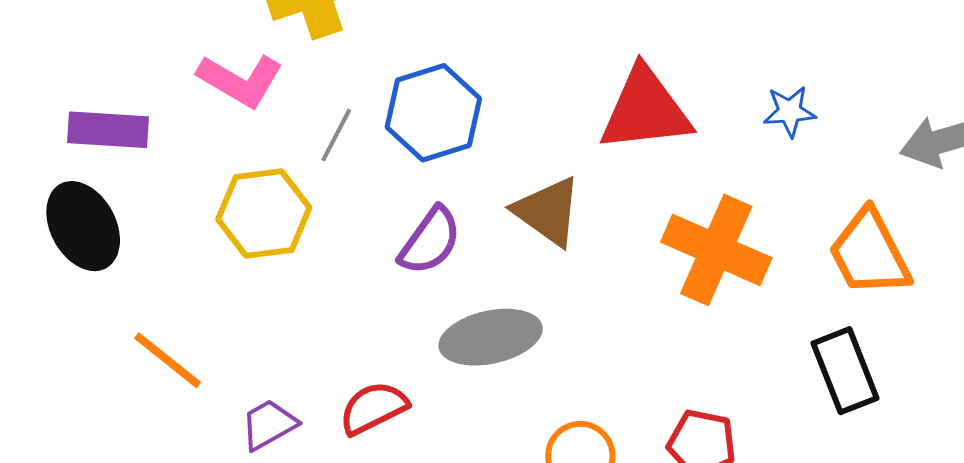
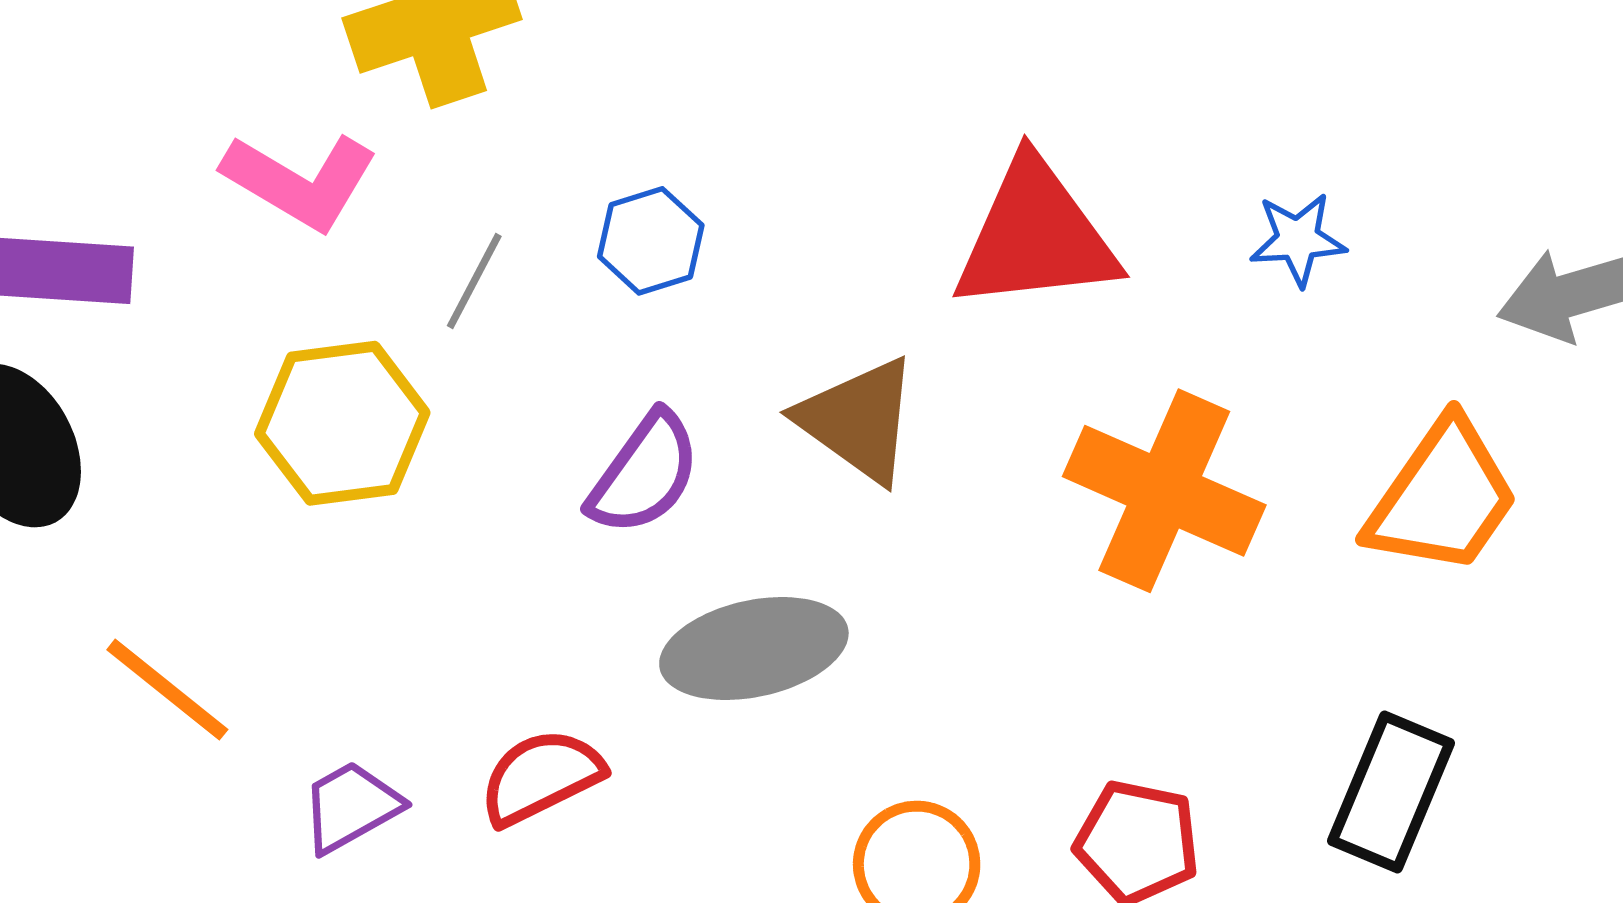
blue hexagon: (433, 113) -> (651, 241), size x0.6
orange trapezoid: (869, 253) -> (1443, 497), turned -118
black rectangle: (845, 371) -> (1391, 792), moved, turned 44

